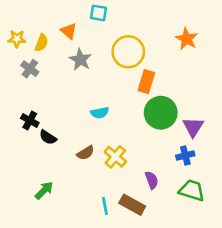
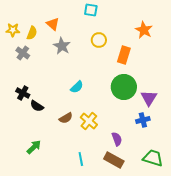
cyan square: (98, 13) -> (91, 10), moved
yellow circle: (128, 52) -> (99, 40), size x0.6
orange rectangle: (146, 82) -> (124, 55), moved
cyan semicircle: (100, 113) -> (77, 87), turned -32
green trapezoid: (192, 190) -> (153, 158), moved
brown rectangle: (132, 205) -> (114, 160), moved

